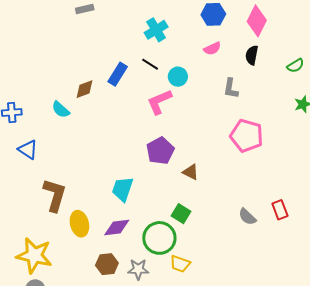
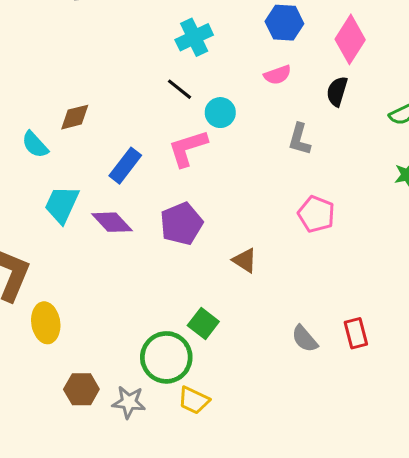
blue rectangle: (118, 74) -> (125, 166), moved
pink pentagon: (247, 136) -> (316, 214), size x0.7
brown triangle: (191, 172) -> (245, 260), moved
cyan trapezoid: (122, 189) -> (62, 205), moved
purple diamond: (117, 227) -> (112, 222), moved, turned 48

